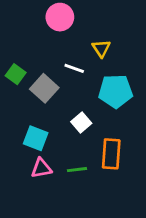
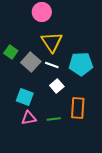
yellow triangle: (101, 48) -> (52, 42), moved, size x1.6
white line: (74, 68) -> (52, 65), moved

